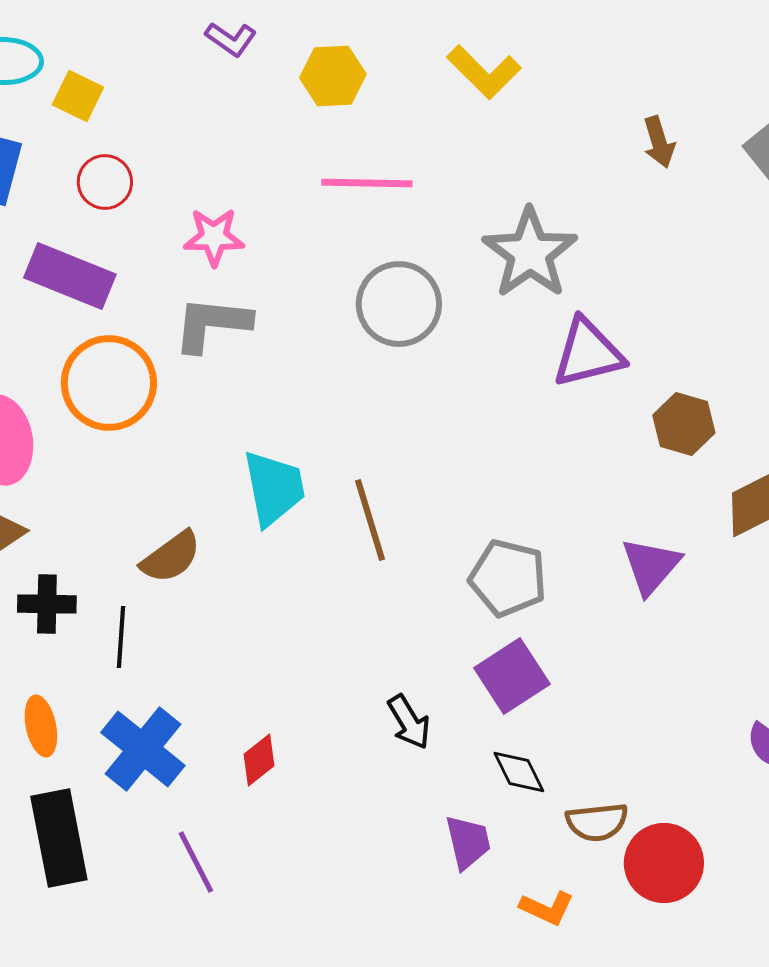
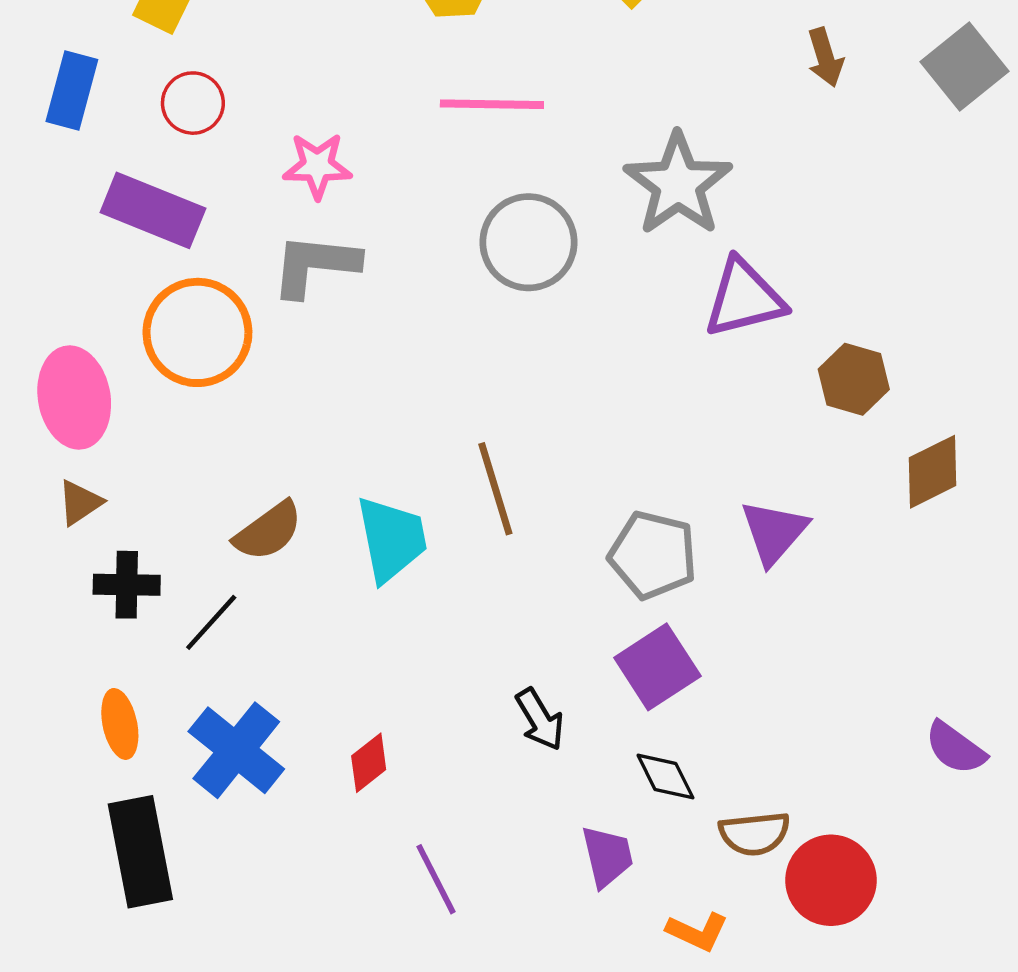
cyan trapezoid: (274, 488) -> (392, 539), moved
purple triangle: (651, 566) -> (774, 532), moved
black line: (121, 637) -> (211, 622), turned 38
purple line: (196, 862) -> (436, 879), moved

